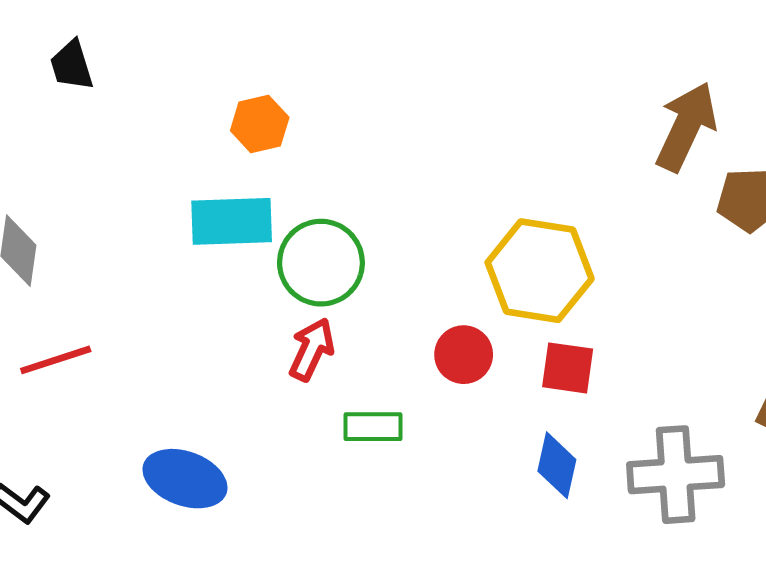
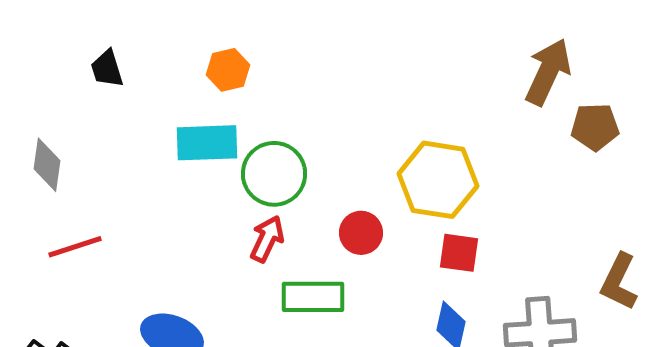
black trapezoid: (72, 65) -> (107, 69), moved
red circle: (464, 355) -> (361, 233), moved
green rectangle: (373, 427) -> (313, 297), size x1.4

